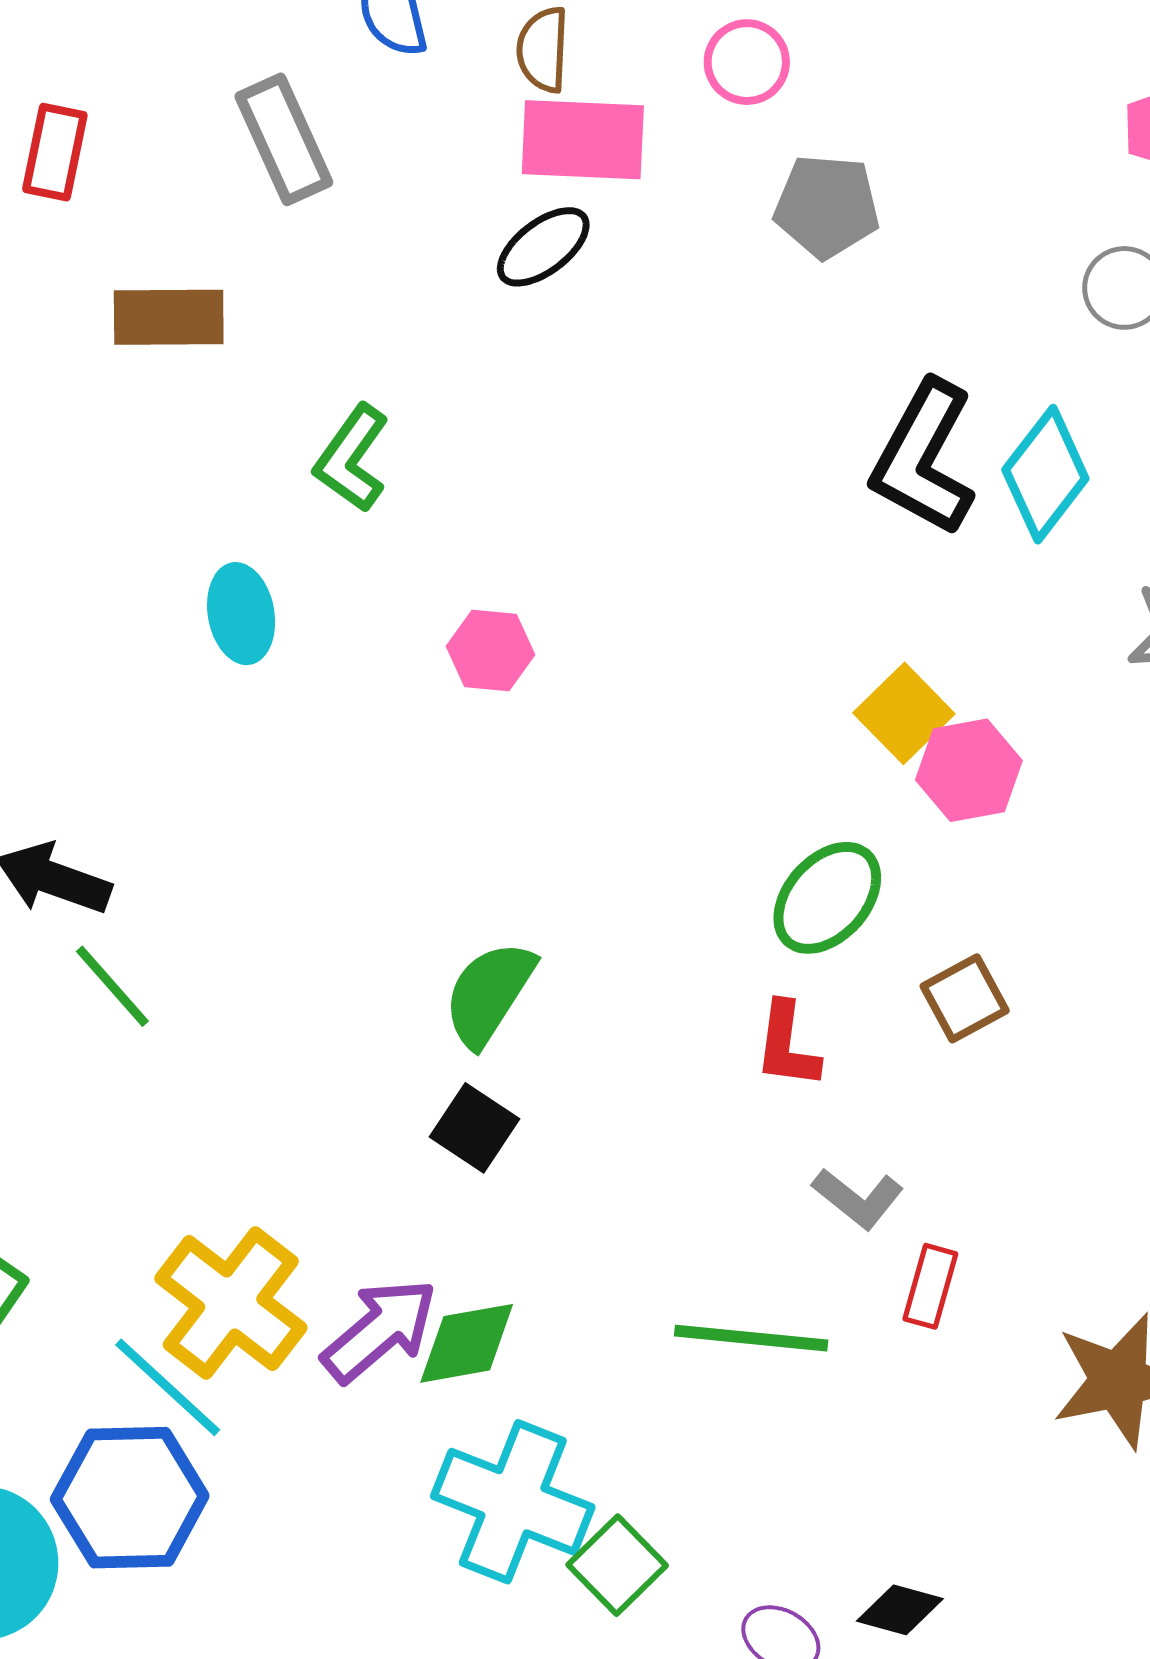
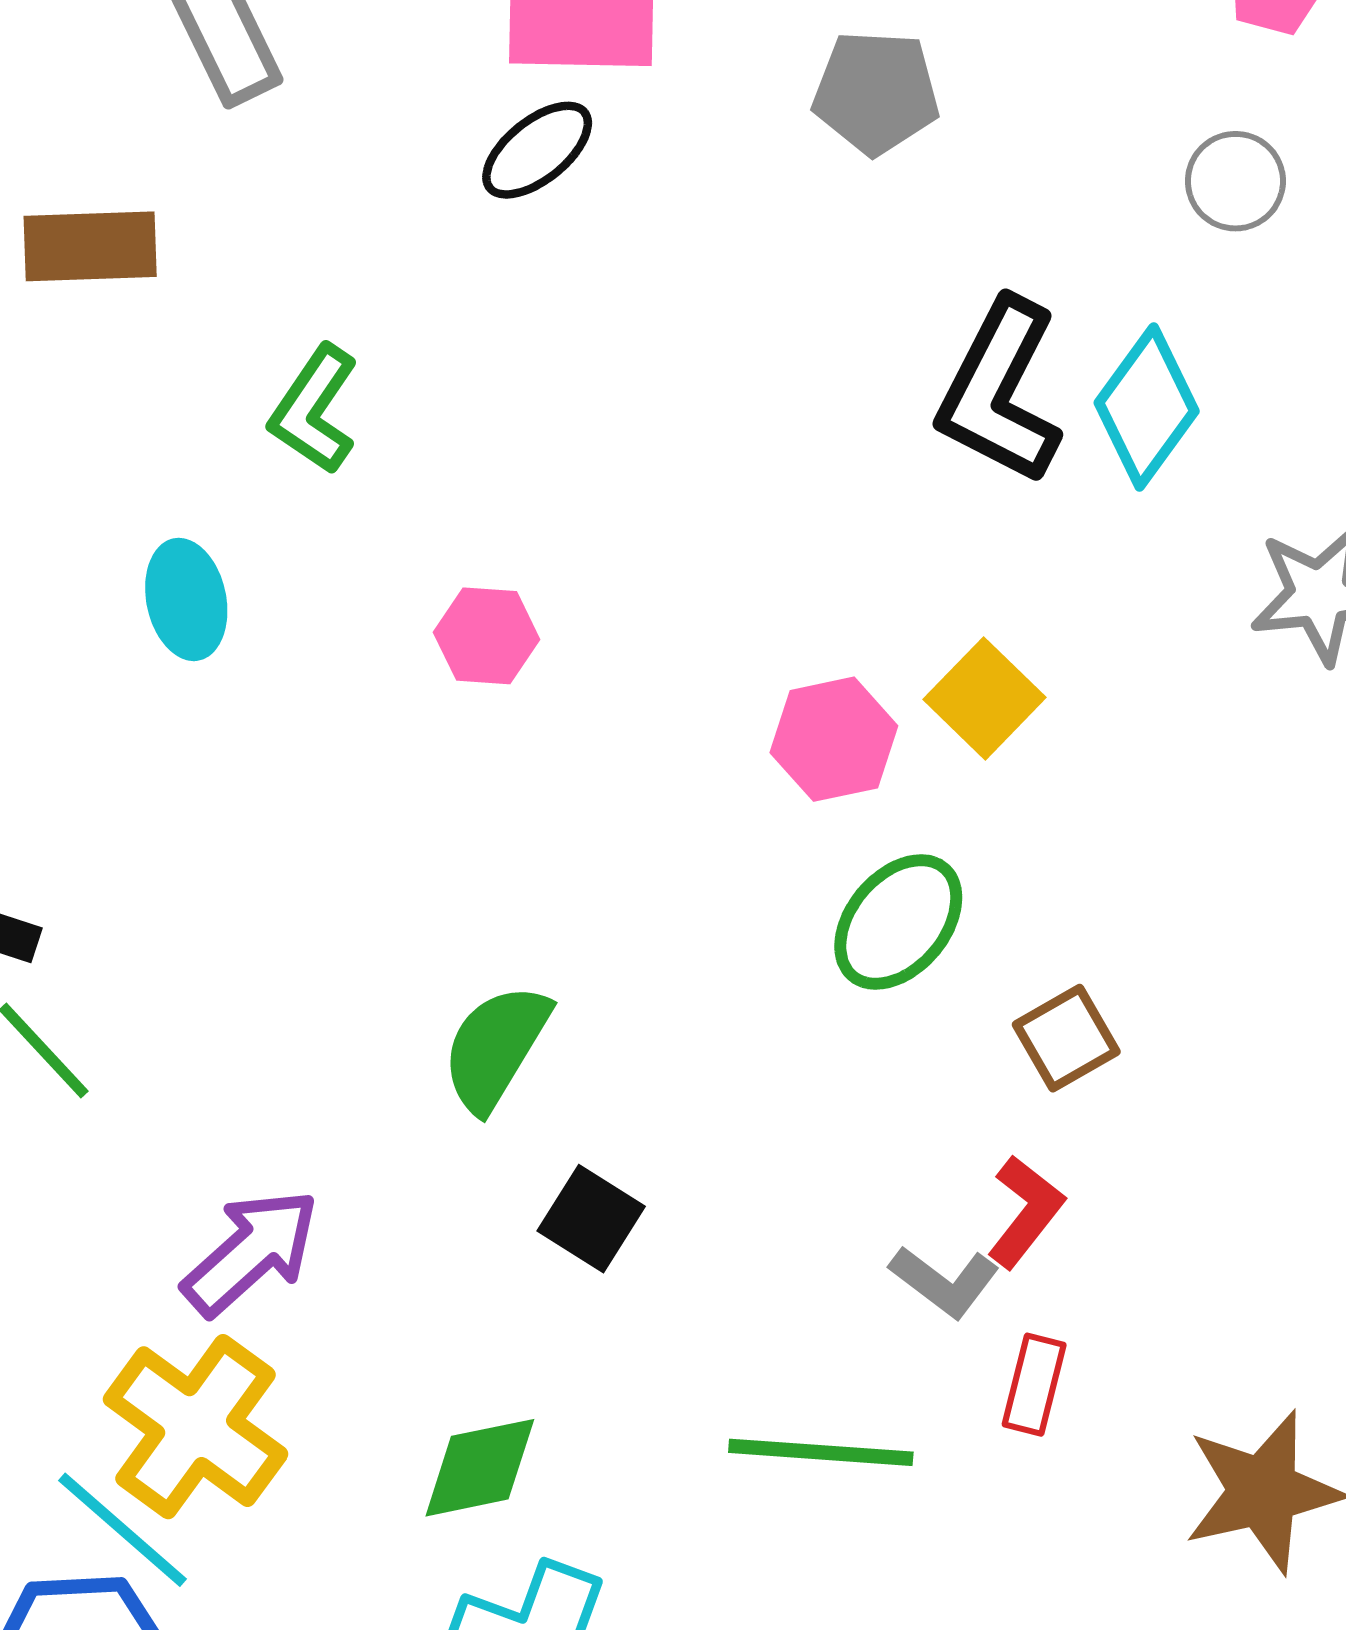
pink hexagon: (969, 770) -> (834, 739), moved
red L-shape: (787, 1045) -> (1025, 1212), moved, turned -148
black square: (475, 1128) -> (591, 1219), moved
purple arrow: (380, 1330) -> (251, 1252), moved

